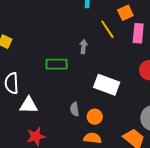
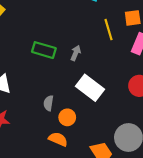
gray arrow: (83, 47) -> (76, 53), moved

